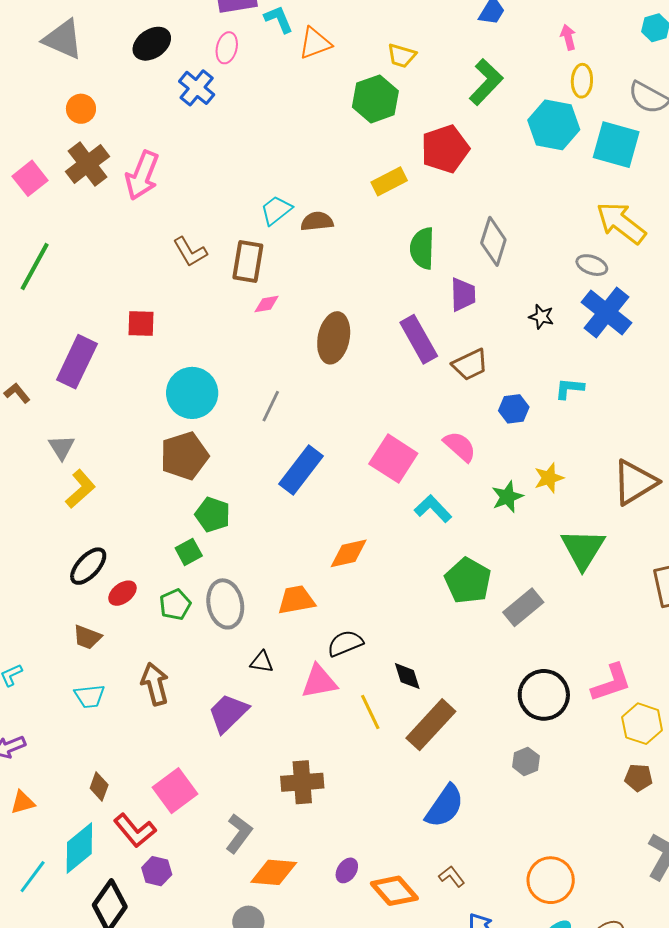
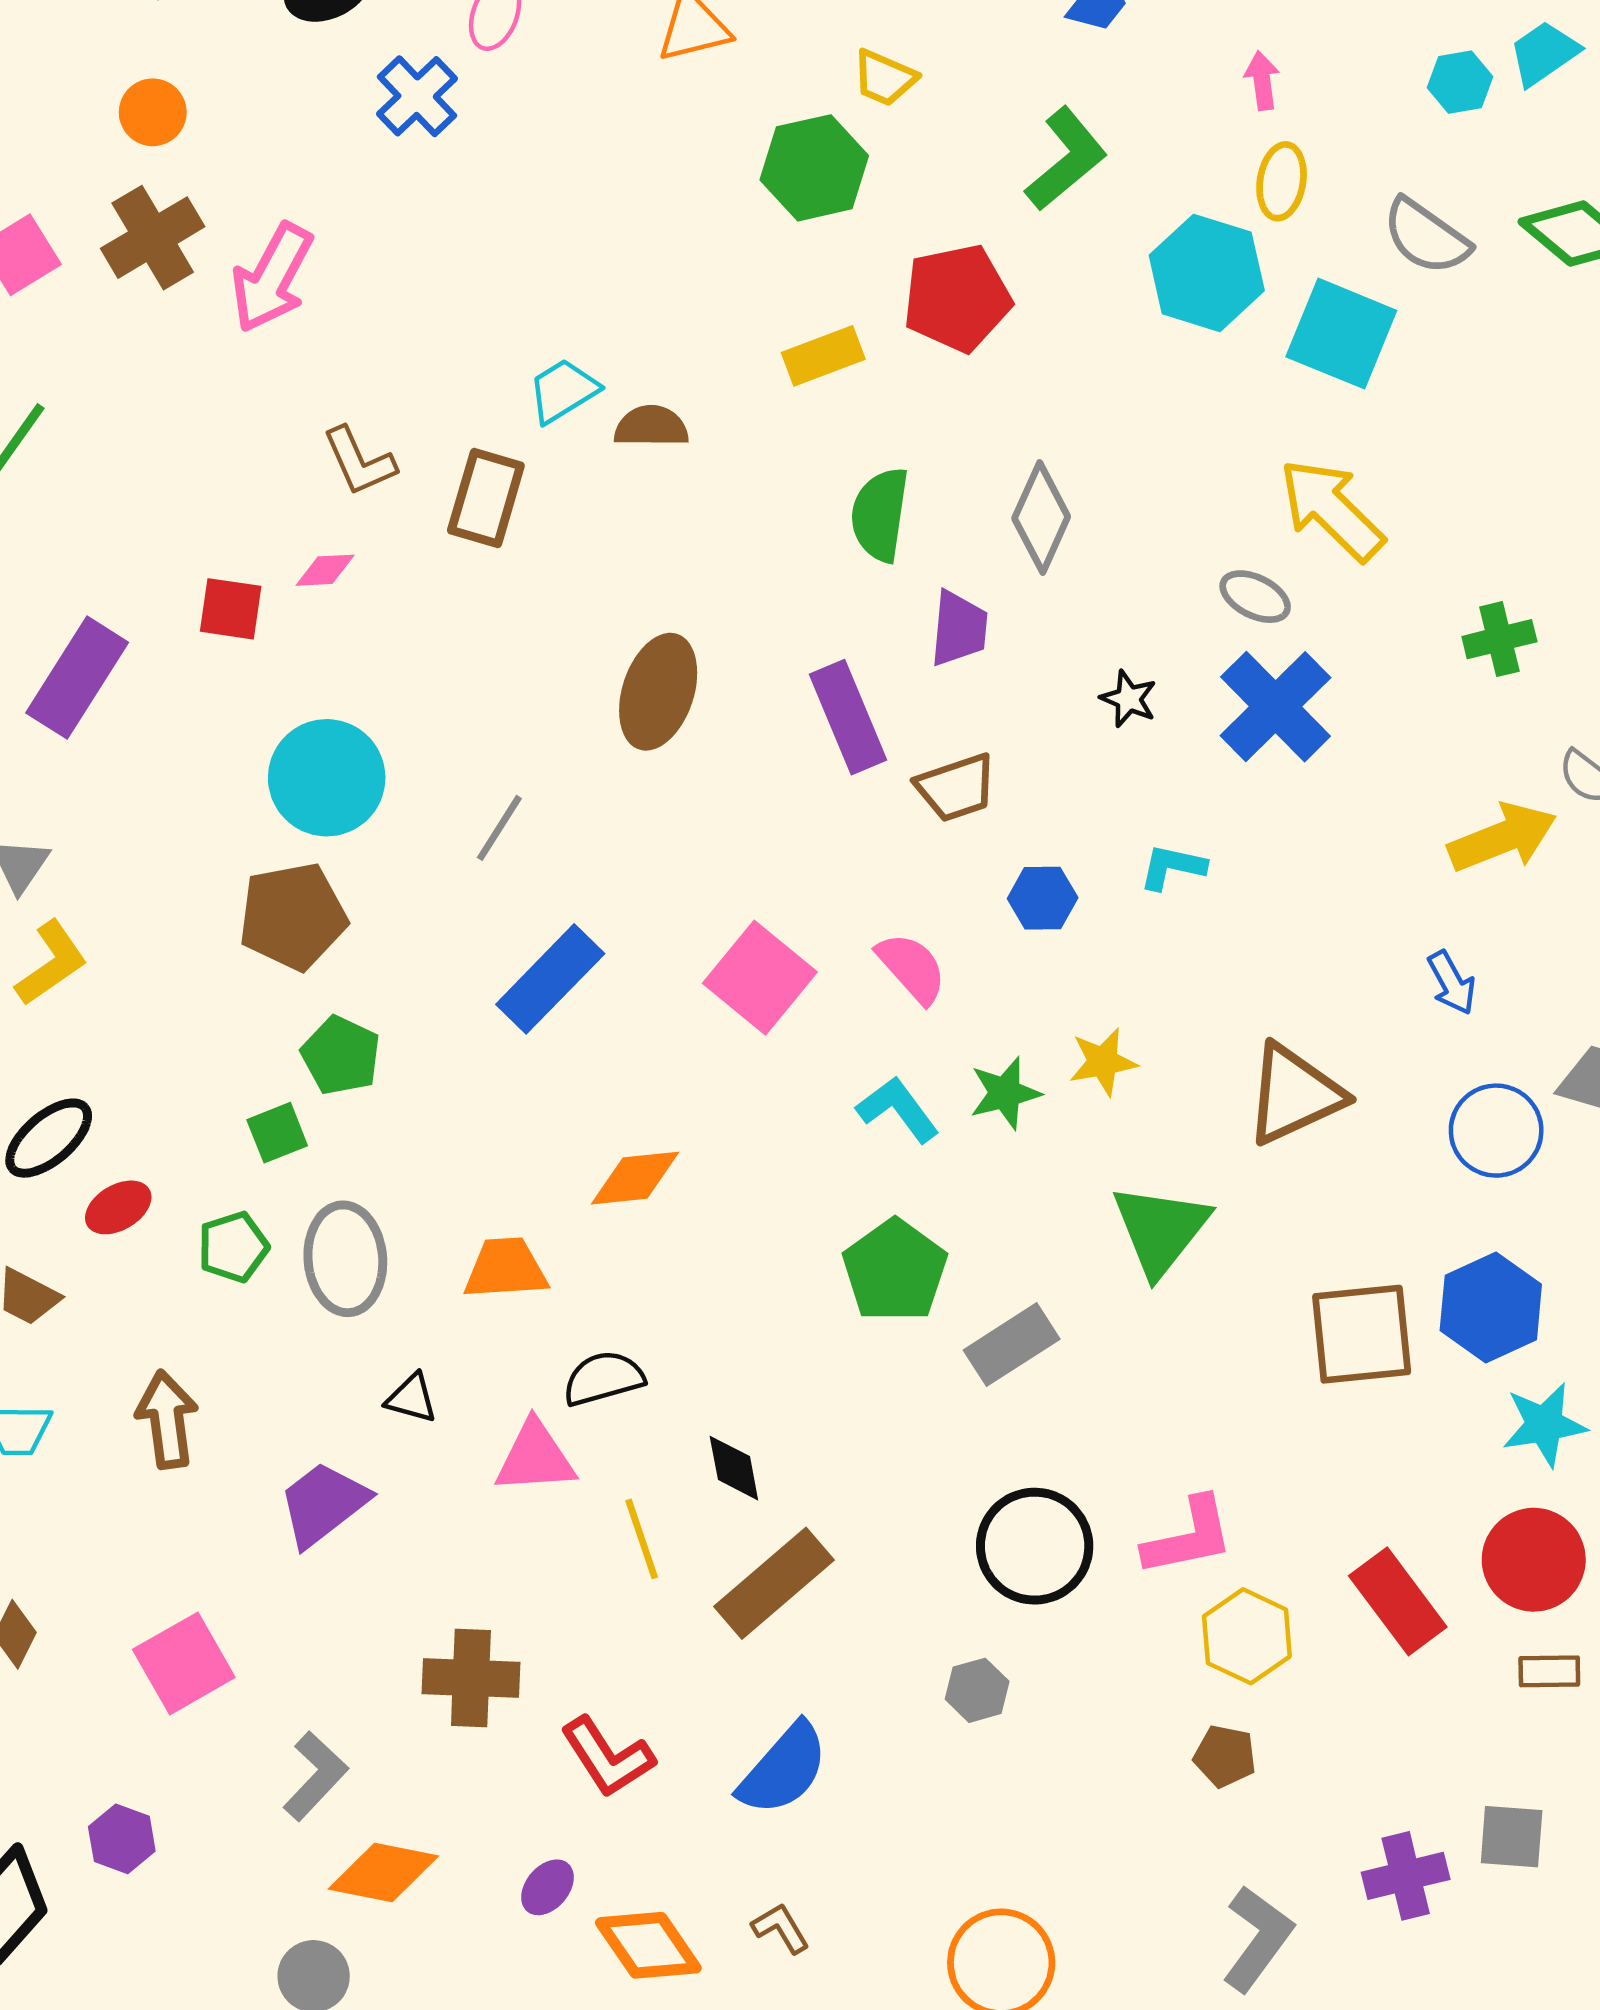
pink diamond: (267, 304) -> (325, 570), moved
cyan L-shape: (433, 509) -> (898, 1109), moved
red L-shape: (135, 831) -> (607, 1757), moved

